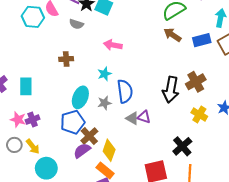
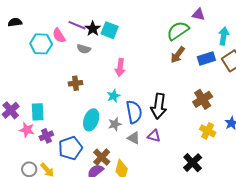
brown arrow: (172, 35) -> (178, 55), turned -84
pink arrow: (113, 45) -> (120, 67), turned -90
black arrow: (171, 90) -> (159, 106), moved
gray triangle: (132, 118) -> (134, 138), moved
pink star: (18, 120) -> (27, 130), moved
purple cross: (33, 120) -> (46, 136), moved
blue pentagon: (73, 122) -> (70, 148), moved

